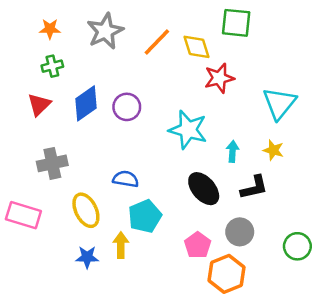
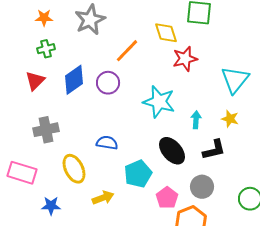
orange line: (157, 42) -> (127, 51), moved
cyan pentagon: (145, 216) -> (138, 174), moved
yellow arrow: (121, 245) -> (103, 198), turned 70
blue star: (87, 257) -> (51, 206), moved

